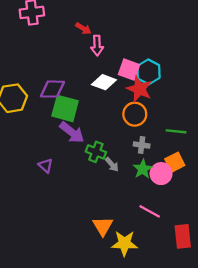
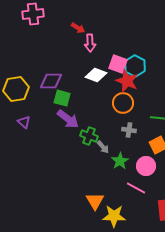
green square: (65, 108) -> (62, 98), size x0.7
purple triangle: (46, 166) -> (24, 122), moved
green star: (143, 169) -> (120, 161), moved
pink circle: (161, 174) -> (146, 166), moved

